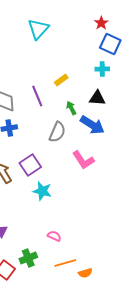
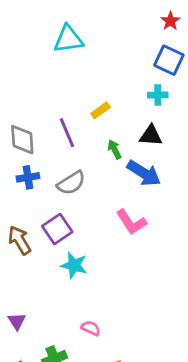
red star: (101, 23) -> (170, 21), moved
cyan triangle: (38, 29) -> (68, 39), turned 40
gray semicircle: (57, 132) -> (71, 183), moved, turned 35

